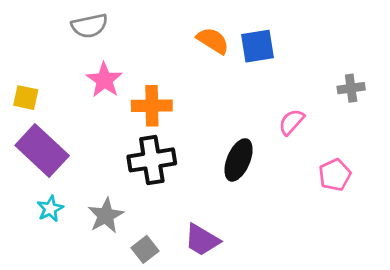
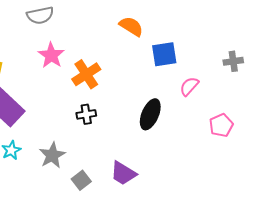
blue square: (258, 46) -> (164, 54), moved
orange cross: (152, 106) -> (86, 74), turned -32
black cross: (152, 160) -> (86, 114), size x0.6

